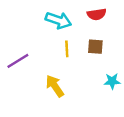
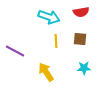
purple line: (18, 61) -> (15, 51), turned 60
cyan star: (112, 81) -> (84, 68), moved

